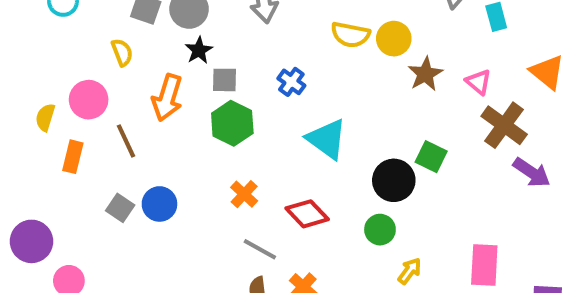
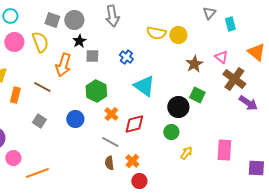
yellow semicircle: (122, 52) -> (40, 42), size x1.5
brown star: (425, 74) -> (194, 64), moved
pink circle: (89, 100) -> (14, 42), moved
green hexagon: (232, 123) -> (96, 91), moved
brown line: (126, 141) -> (42, 87), turned -36
orange cross: (244, 194) -> (111, 114), moved
blue circle: (159, 204) -> (75, 119), moved
red diamond: (307, 214) -> (134, 124), turned -60

